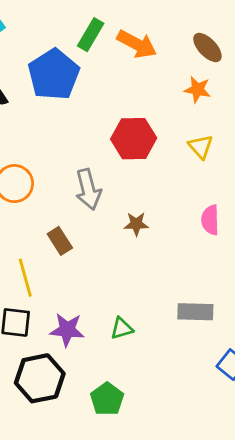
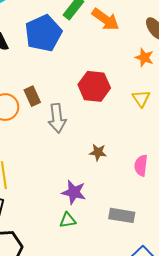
pink semicircle: (210, 220) -> (141, 165), moved
brown star: (136, 224) -> (98, 152), moved
brown rectangle: (60, 241) -> (32, 96), moved
purple star: (67, 330) -> (74, 192), moved

